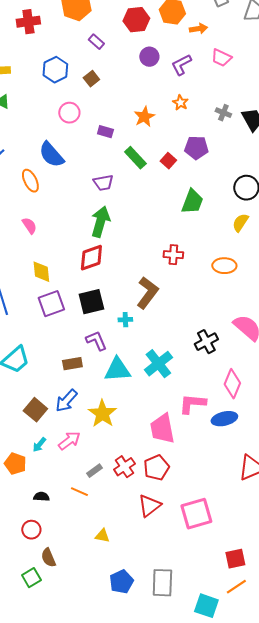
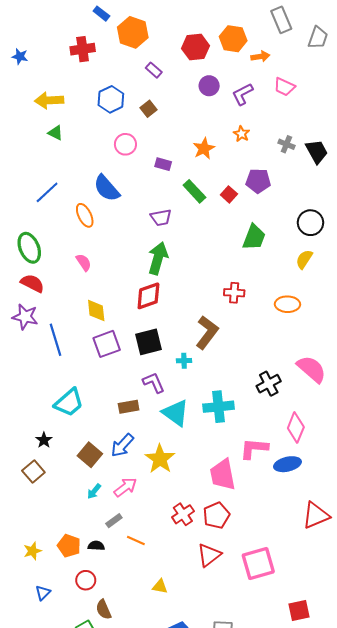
cyan cross: (158, 364) -> (218, 407), turned 32
cyan triangle: (117, 370) -> (176, 413), turned 40
orange pentagon: (15, 464) -> (69, 546), moved
gray rectangle: (94, 471) -> (114, 521), moved

